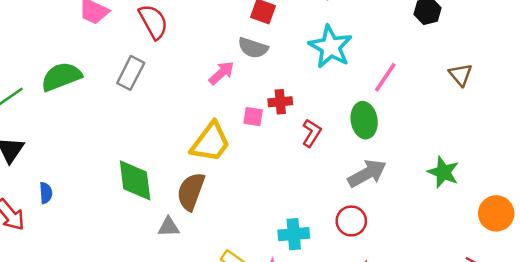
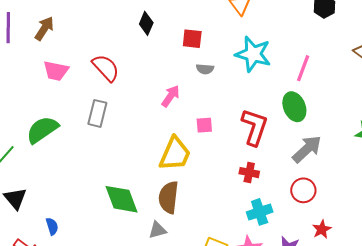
gray semicircle: (253, 48) -> (205, 69), moved, size x0.7
red cross: (280, 102) -> (249, 173), moved, turned 30
red L-shape: (312, 133) -> (255, 127), size x1.6

